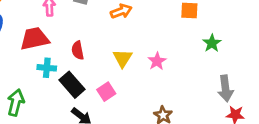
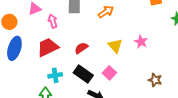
red semicircle: (78, 50) -> (81, 48), turned 80
cyan cross: (47, 68) -> (55, 75), moved

